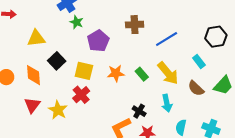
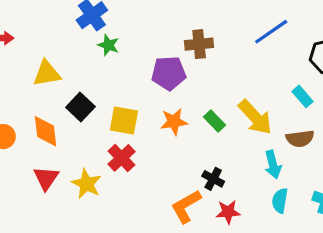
blue line: (167, 39) -> (271, 32), moved
purple pentagon: (98, 41) -> (169, 73), moved, turned 30
brown semicircle: (196, 88) -> (300, 139), turned -48
cyan arrow: (167, 103) -> (273, 165), moved

